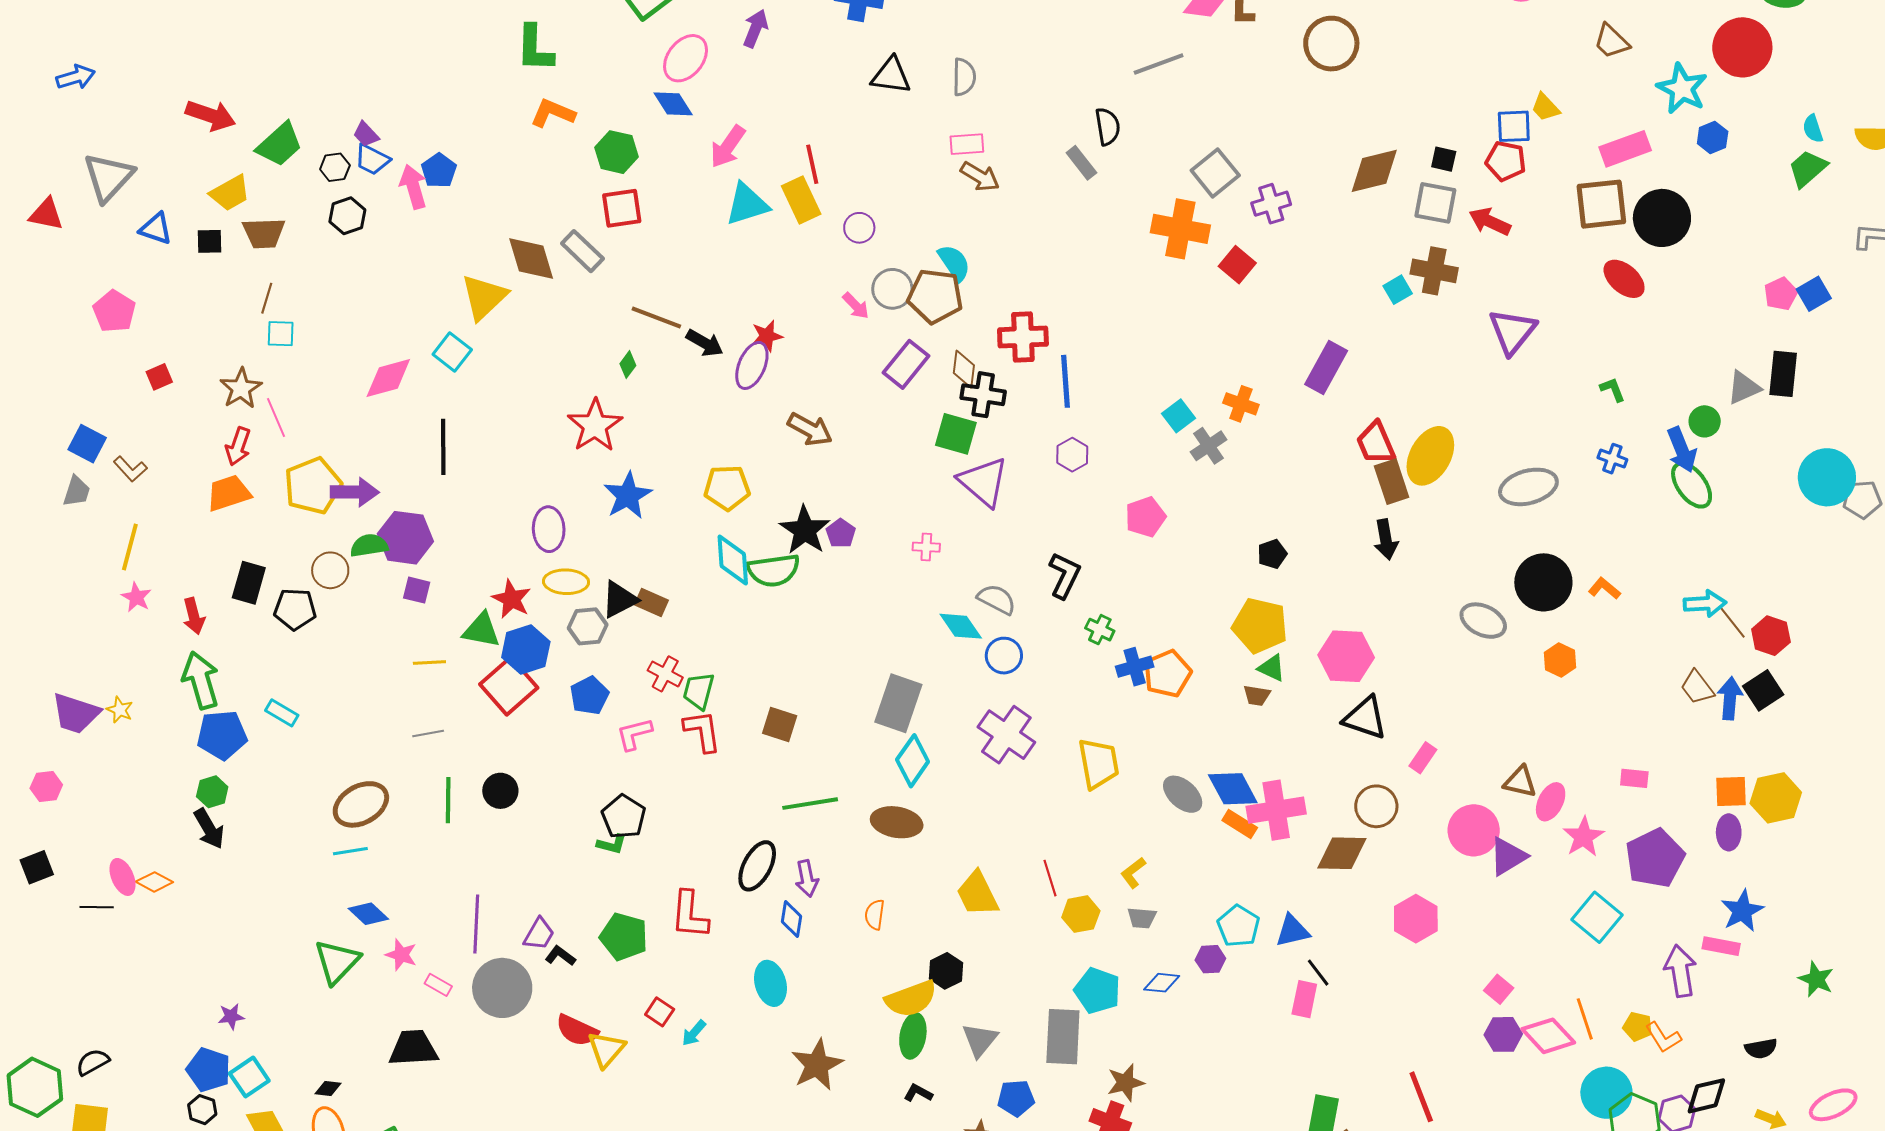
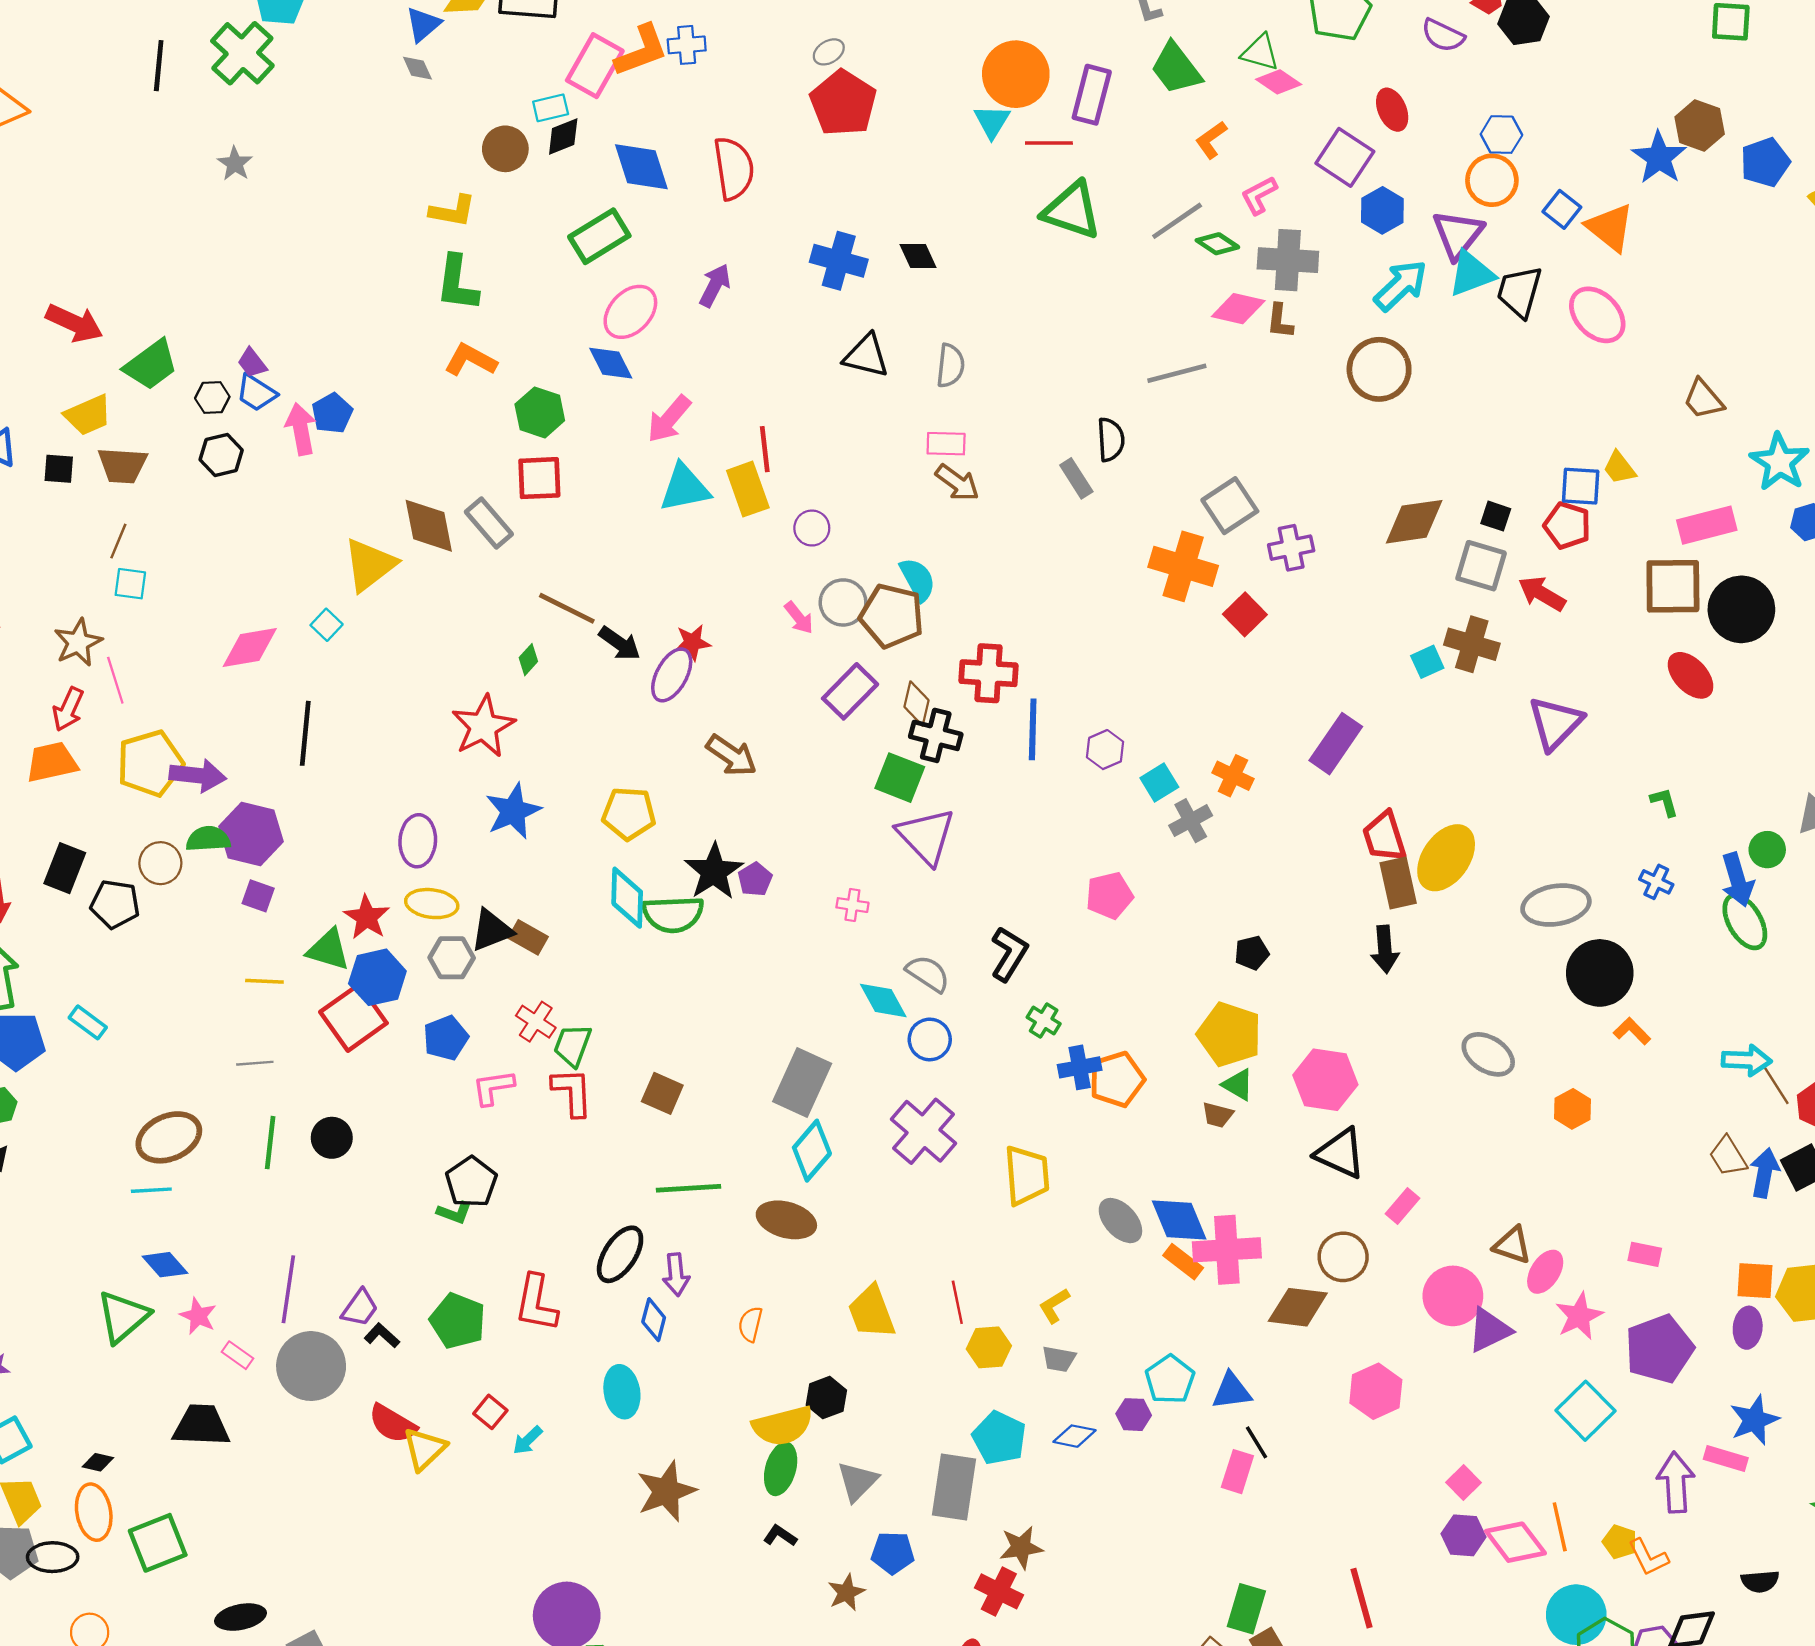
cyan square: (452, 352) -> (327, 625), size x0.7
purple hexagon: (1072, 455) -> (1105, 750), moved
black circle: (1543, 582) -> (1600, 973), moved

